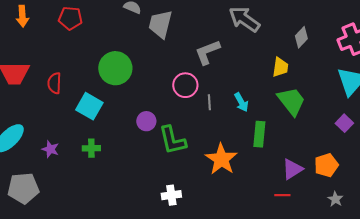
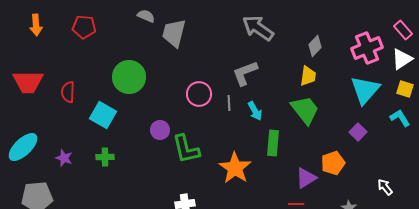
gray L-shape: (207, 52) -> (245, 73), moved
yellow trapezoid: (280, 67) -> (308, 76), moved
gray line: (209, 102) -> (229, 103), moved
orange pentagon: (326, 165) -> (333, 163), moved

